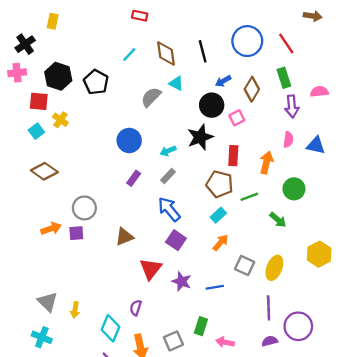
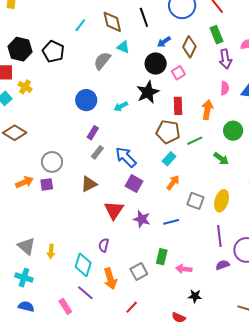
gray rectangle: (168, 176) -> (97, 152), moved

